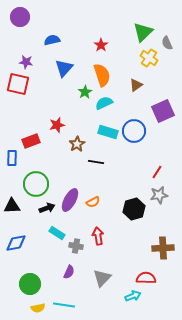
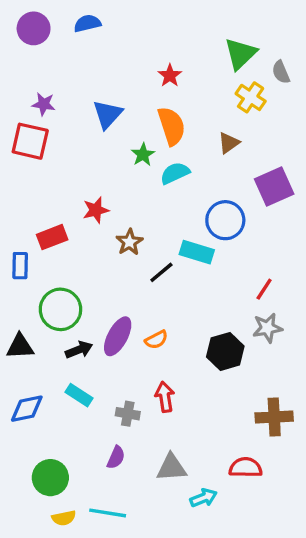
blue semicircle: (52, 40) -> (87, 23), moved
cyan rectangle: (108, 132) -> (197, 252), moved
black line: (96, 162) -> (161, 272), turned -49
cyan rectangle: (57, 233) -> (79, 395), moved
gray triangle: (102, 278) -> (172, 468), turned 42
cyan arrow: (133, 296) -> (203, 498), moved

